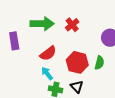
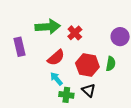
red cross: (72, 25) -> (75, 33), moved

